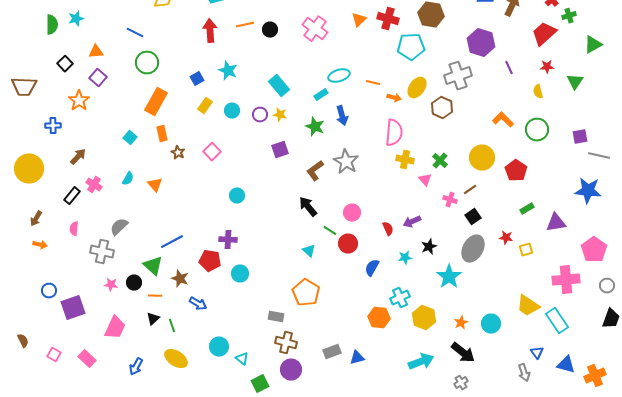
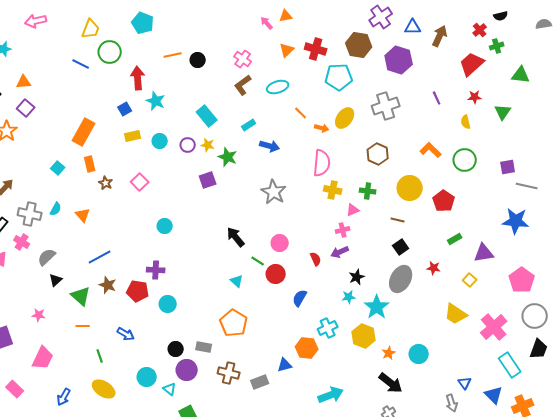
pink cross: (315, 29) -> (243, 59), size x0.7
red arrow: (210, 31) -> (138, 78), moved
blue line: (135, 33) -> (81, 64), moved
purple hexagon: (481, 43) -> (399, 60), moved
green triangle: (593, 45) -> (521, 75), turned 36
green circle: (147, 63) -> (110, 52), moved
cyan ellipse: (339, 76) -> (278, 87), moved
orange line: (373, 83) -> (301, 113), turned 32
yellow rectangle: (205, 106) -> (133, 136), turned 42
brown hexagon: (442, 108) -> (378, 154), moved
blue arrow: (342, 116) -> (270, 146), turned -60
green star: (315, 127) -> (228, 157), moved
green cross: (440, 161) -> (368, 191), turned -35
brown L-shape: (315, 171) -> (243, 85), moved
pink triangle: (425, 180) -> (353, 210), turned 48
pink cross: (94, 185) -> (22, 242), moved
brown line: (470, 190) -> (398, 220), turned 48
pink cross: (450, 200) -> (343, 230), moved, turned -32
blue line: (172, 242) -> (100, 257), moved
yellow square: (526, 250) -> (470, 280), moved, turned -32
gray cross: (102, 252) -> (30, 214), moved
cyan star: (405, 258) -> (349, 297), moved
brown star: (180, 279) -> (108, 285), moved
pink cross: (566, 280) -> (494, 327), moved, turned -36
black circle: (134, 283) -> (176, 349), moved
gray circle: (607, 286) -> (535, 316), size x1.6
yellow trapezoid: (528, 306) -> (456, 314), moved
yellow hexagon: (424, 318) -> (364, 336), moved
black triangle: (153, 319) -> (56, 280), moved
cyan rectangle: (557, 321) -> (510, 365), moved
brown cross: (286, 343) -> (229, 373), moved
blue triangle: (357, 358) -> (285, 365), moved
cyan arrow: (421, 362) -> (331, 395), moved
blue triangle: (566, 365) -> (494, 395), turned 30
purple circle: (291, 370) -> (187, 370), moved

